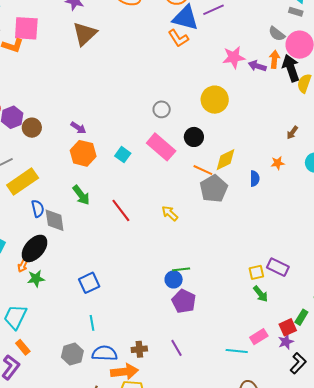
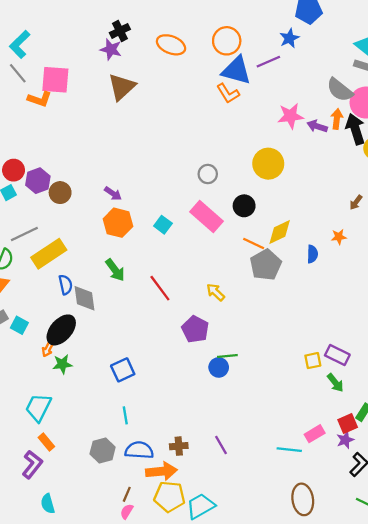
gray semicircle: (277, 34) -> (340, 90), size x1.4
green arrow: (261, 294) -> (335, 383), moved
purple pentagon: (184, 301) -> (195, 329), moved

